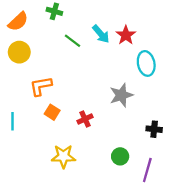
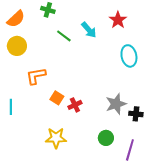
red star: (126, 35) -> (118, 20), moved
gray star: (121, 95) -> (116, 104), moved
orange square: (52, 112) -> (57, 98), moved

